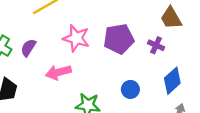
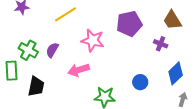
purple pentagon: (119, 39) -> (129, 24), moved

